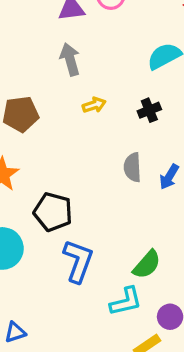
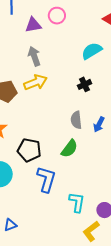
yellow arrow: (94, 105) -> (36, 82), moved, size x1.6
green semicircle: (147, 265) -> (69, 149), moved
cyan L-shape: (126, 301) -> (77, 202), turned -65

